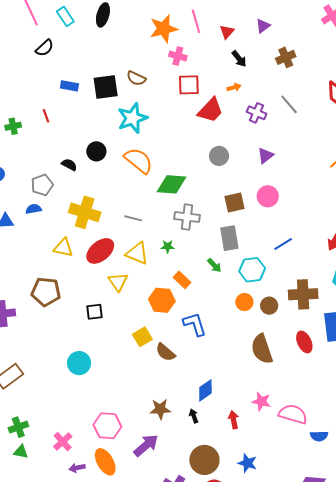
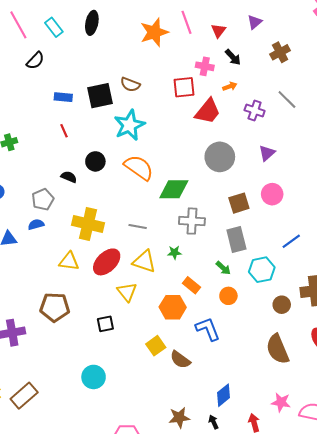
pink cross: (178, 56) -> (205, 66), moved
red line: (46, 116) -> (64, 131), moved
gray circle: (219, 156) -> (220, 157), size x1.5
orange circle: (244, 302) -> (228, 296), moved

